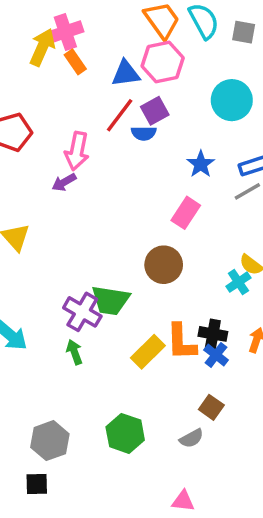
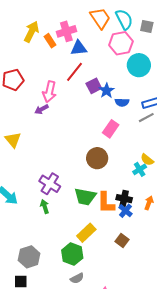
pink cross: (65, 32) -> (66, 31), moved
pink hexagon: (163, 62) -> (121, 43), moved
purple square: (155, 111) -> (94, 86), moved
blue semicircle: (144, 133) -> (122, 102), moved
blue star: (201, 164) -> (107, 91), moved
green trapezoid: (110, 300) -> (85, 197), moved
yellow rectangle: (148, 352) -> (86, 233), moved
gray semicircle: (191, 438) -> (77, 278), moved

